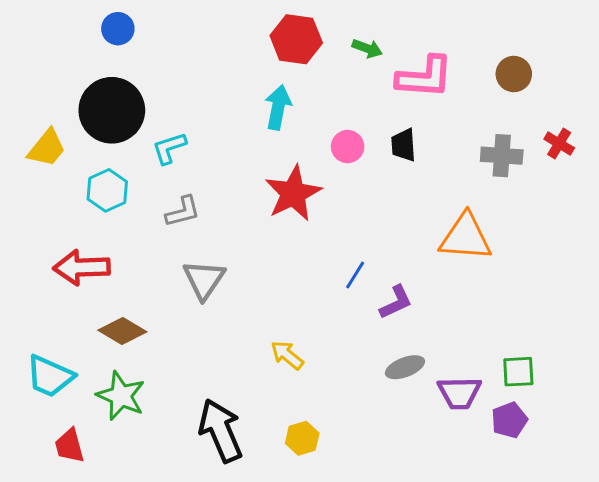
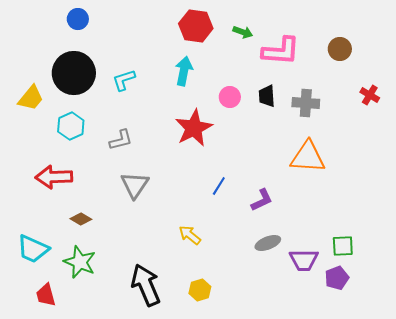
cyan L-shape: (169, 148) -> (124, 80), moved
gray cross: (502, 156) -> (306, 103), moved
blue line: (355, 275) -> (219, 186), moved
brown diamond: (122, 331) -> (81, 219), size x0.7

